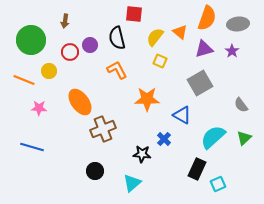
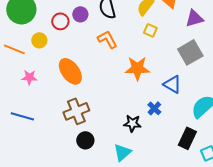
brown cross: (103, 129) -> (76, 111), moved

